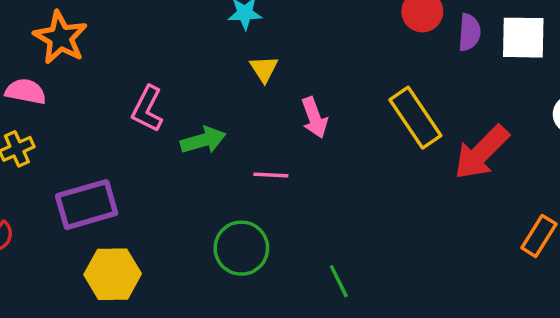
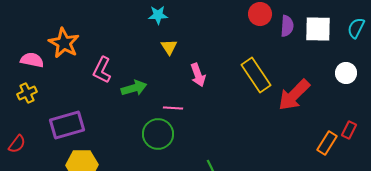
orange star: (60, 38) -> (64, 43), moved
green circle: (241, 248) -> (158, 134), moved

